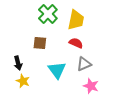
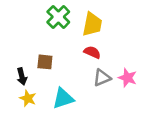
brown square: (40, 43) -> (45, 62), moved
cyan triangle: (57, 70) -> (63, 98), moved, turned 48
pink star: (91, 86) -> (127, 78), moved

